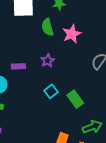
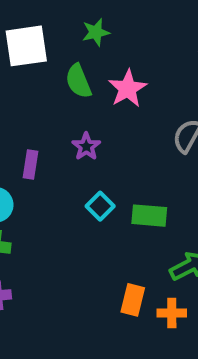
purple rectangle: (18, 66) -> (30, 164), turned -72
green rectangle: (75, 99) -> (149, 216), turned -42

